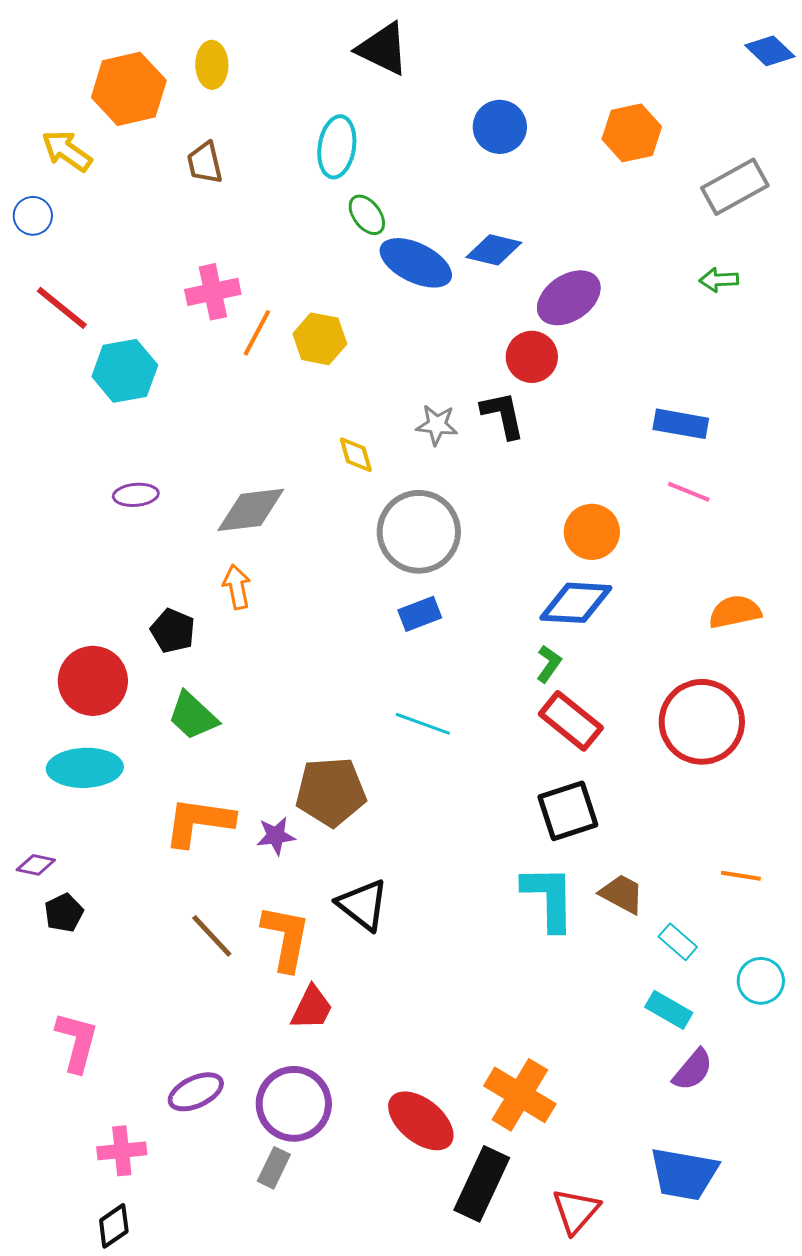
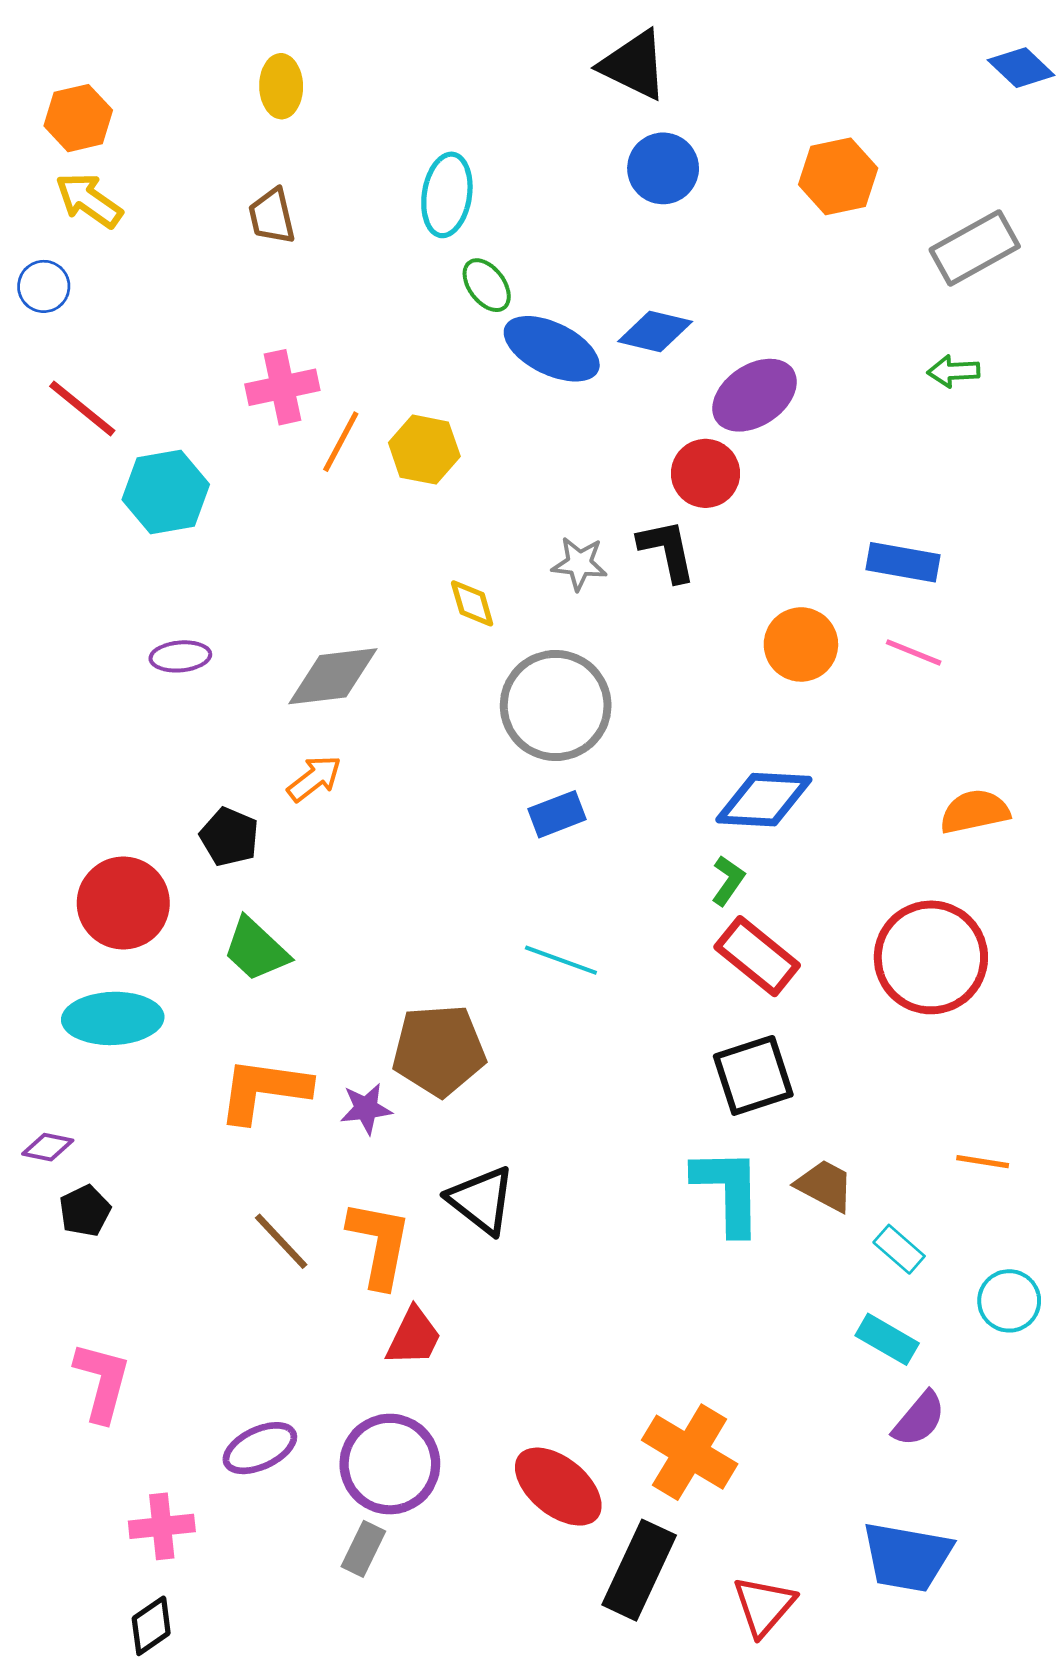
black triangle: (383, 49) -> (634, 65), moved
orange hexagon: (129, 89) -> (78, 118), moved, size x0.7
orange circle: (592, 532) -> (801, 644), moved
orange arrow: (237, 587) -> (314, 778), turned 63

